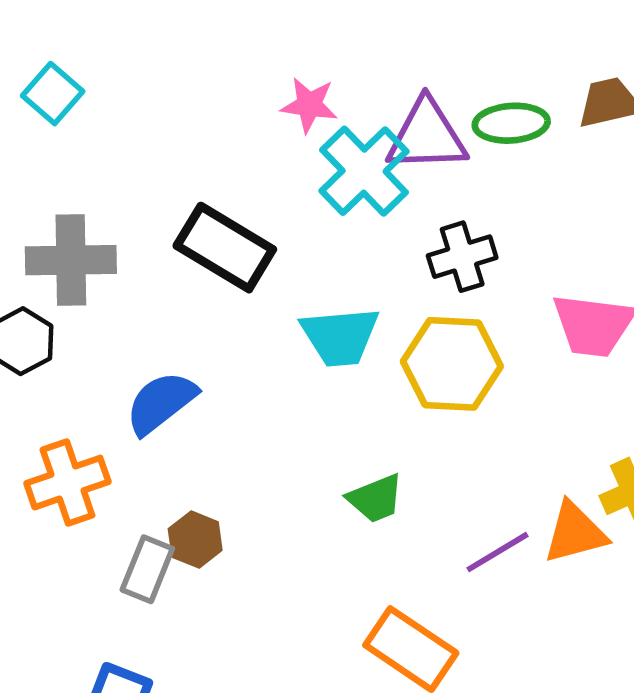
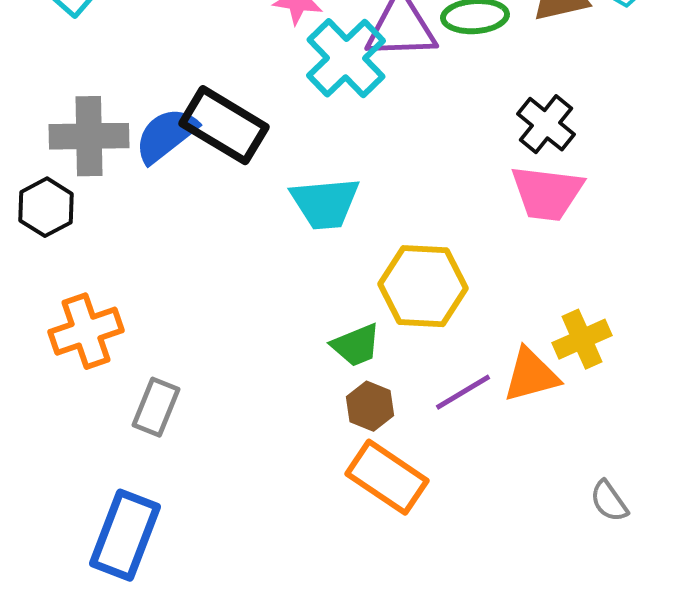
black cross: (462, 257) -> (546, 124), moved, turned -34
yellow hexagon: (452, 364) -> (423, 286), moved
blue semicircle: (161, 403) -> (166, 135), moved
brown hexagon: (195, 540) -> (370, 406), moved

